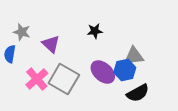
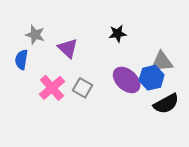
gray square: (64, 79) -> (83, 88), size x0.6

